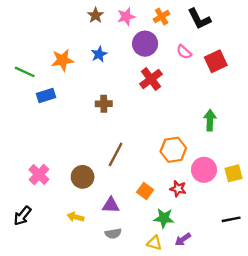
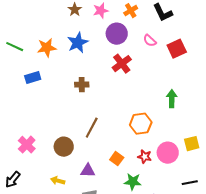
blue star: (99, 54) -> (78, 43), size x1.5
green line: (25, 72) -> (15, 47), moved
pink circle: (204, 170) -> (168, 153), moved

